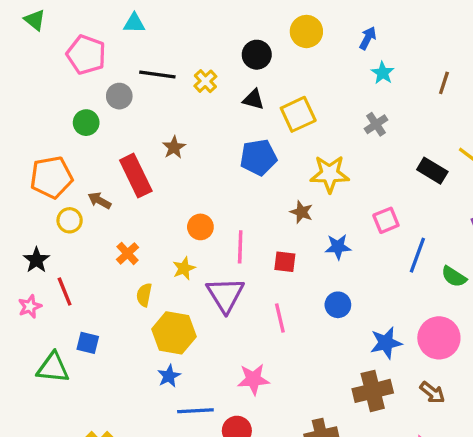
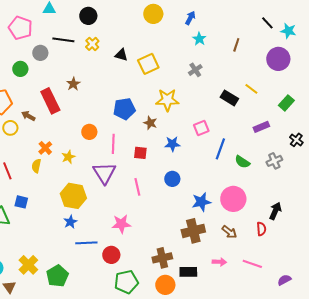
black circle: (257, 55) -> (88, 16), moved
blue pentagon: (258, 157) -> (124, 109), moved
yellow star: (184, 268) -> (68, 157), moved
yellow semicircle: (144, 295) -> (36, 166), moved

